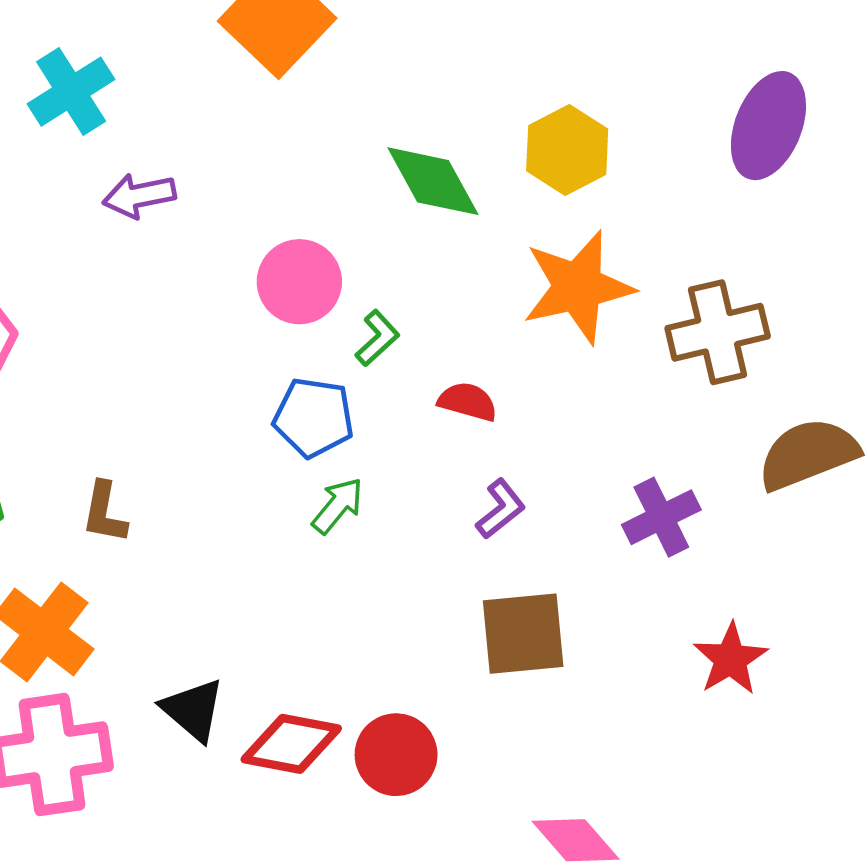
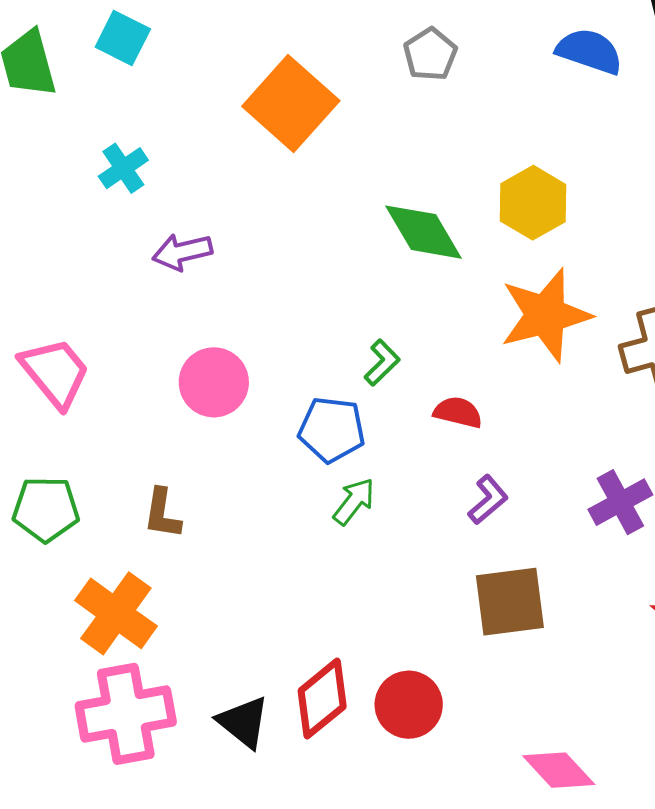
cyan cross: (71, 92) -> (123, 168), size x0.7
pink circle: (299, 282) -> (214, 382), moved
black triangle: (193, 710) -> (243, 722), moved
red diamond: (291, 744) -> (322, 699), turned -48

